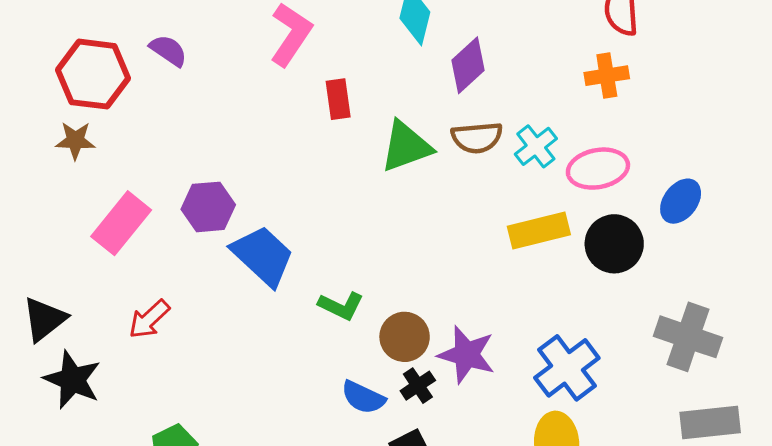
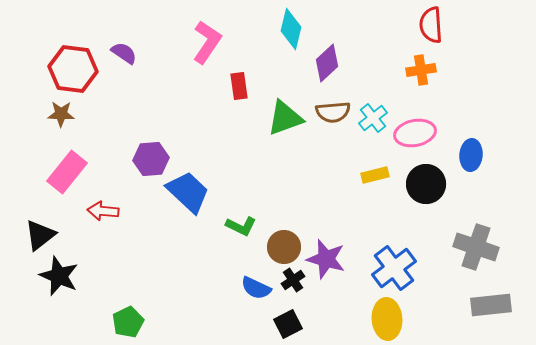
blue ellipse: (681, 201) -> (471, 155), turned -32
pink rectangle: (121, 223) -> (67, 172), moved
yellow rectangle: (539, 231) -> (375, 175), size x0.7
red arrow: (149, 319) -> (103, 211), moved, turned 48

